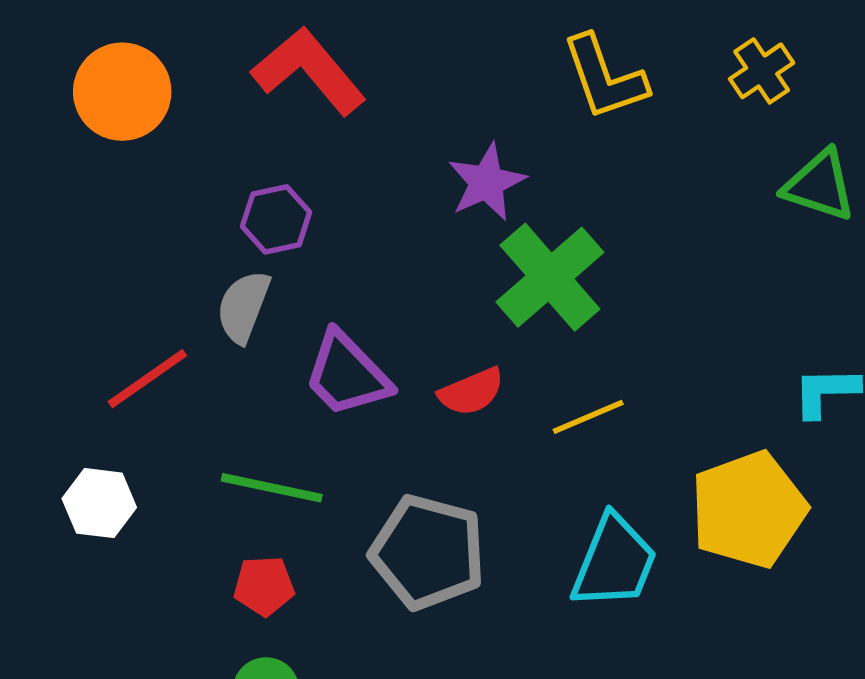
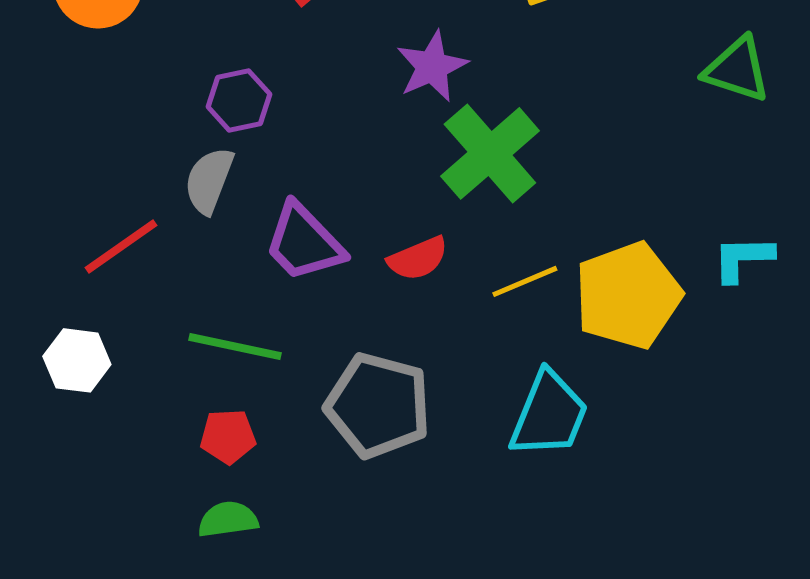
yellow pentagon: (748, 510) -> (628, 295), moved

